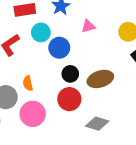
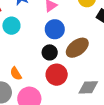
blue circle: (59, 48) -> (55, 29), moved

